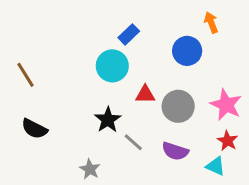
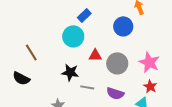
brown line: (25, 75) -> (31, 52), moved
black star: (108, 120) -> (70, 72), turned -30
gray line: (133, 142) -> (87, 87), turned -32

